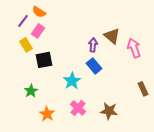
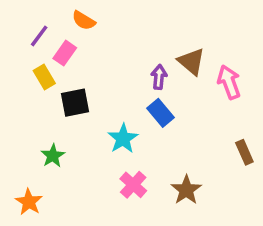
orange semicircle: (39, 12) -> (84, 21), moved
brown star: (109, 111) -> (186, 190), turned 30
orange star: (47, 114) -> (29, 202), moved

